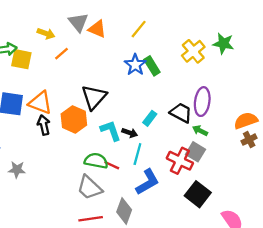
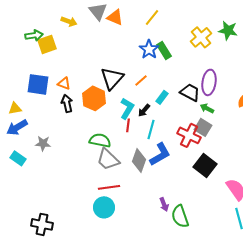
orange line: (62, 54) -> (141, 80), moved
yellow square: (21, 59) -> (47, 44), turned -30
orange triangle: (40, 103) -> (64, 83), size x0.6
cyan L-shape: (111, 131) -> (127, 108), turned 50
black arrow: (130, 133) -> (144, 110), turned 112
green semicircle: (96, 161) -> (100, 140), moved
red line: (112, 165) -> (128, 125), moved, turned 72
gray diamond: (124, 211) -> (139, 160), moved

